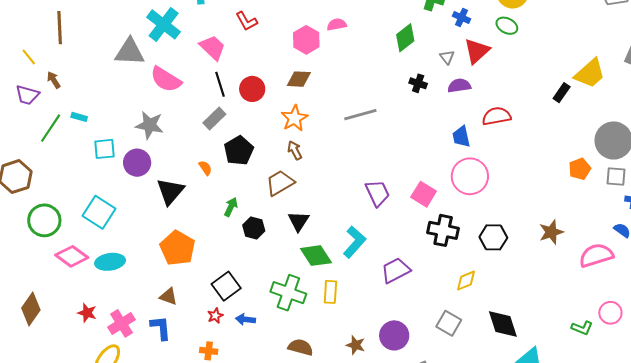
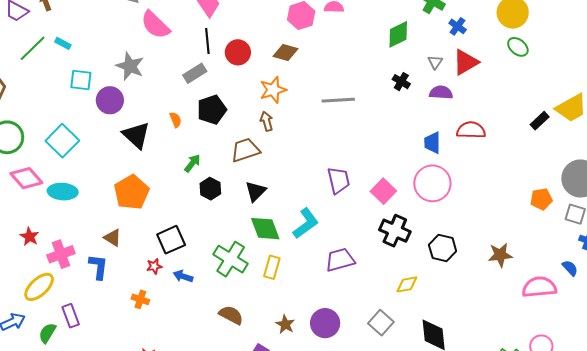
green ellipse: (507, 26) -> (518, 47), moved
black triangle: (170, 191) -> (136, 135), turned -40

